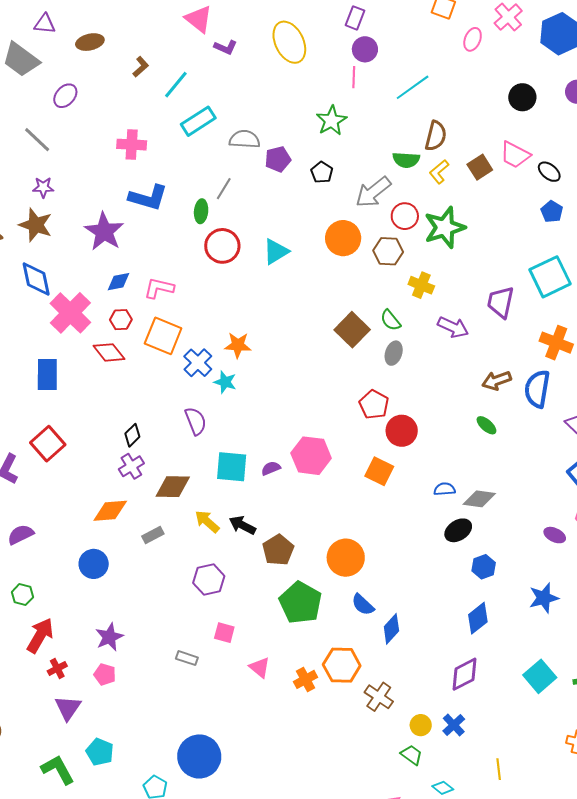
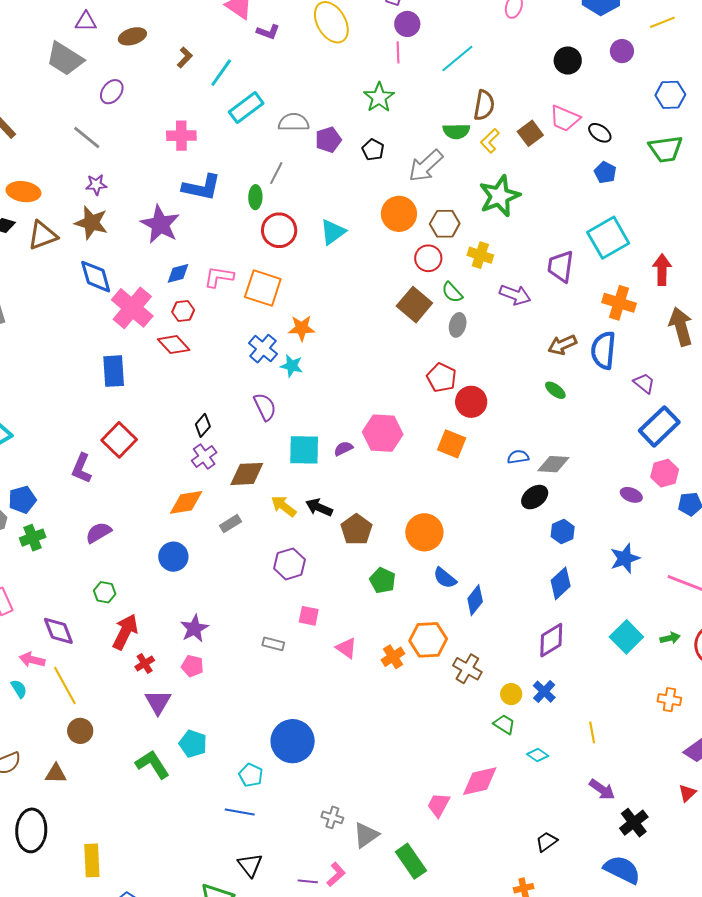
red circle: (405, 216) -> (428, 258), moved
orange square: (163, 336) -> (263, 288), moved
green pentagon: (301, 603) -> (383, 580), size x0.6

